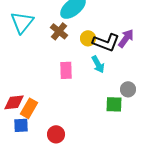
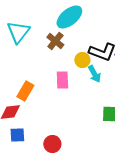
yellow circle: (88, 38) -> (82, 60), moved
orange rectangle: (29, 108) -> (25, 91), moved

